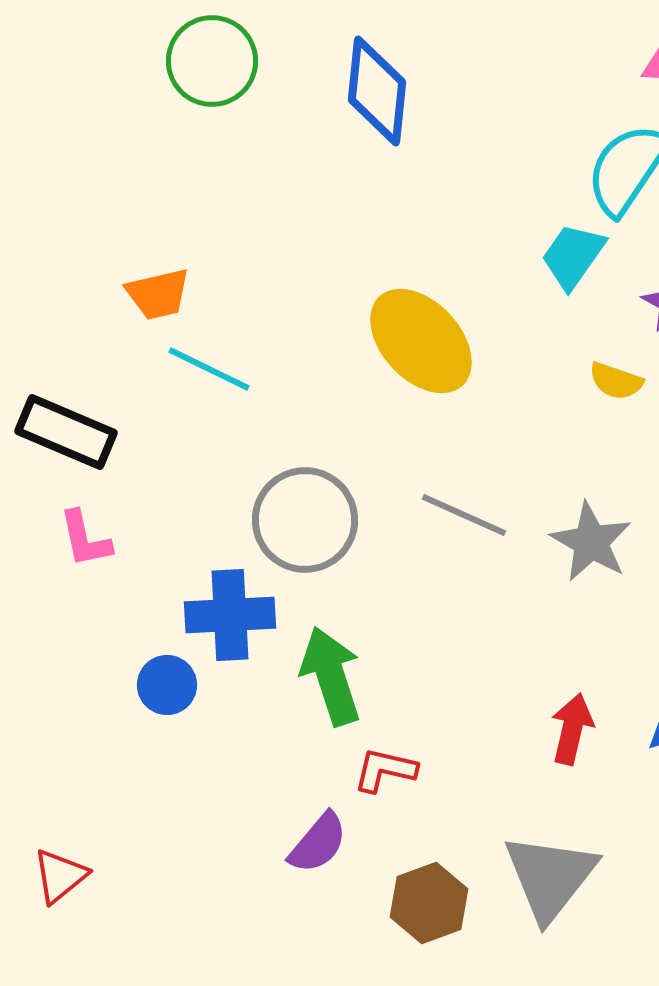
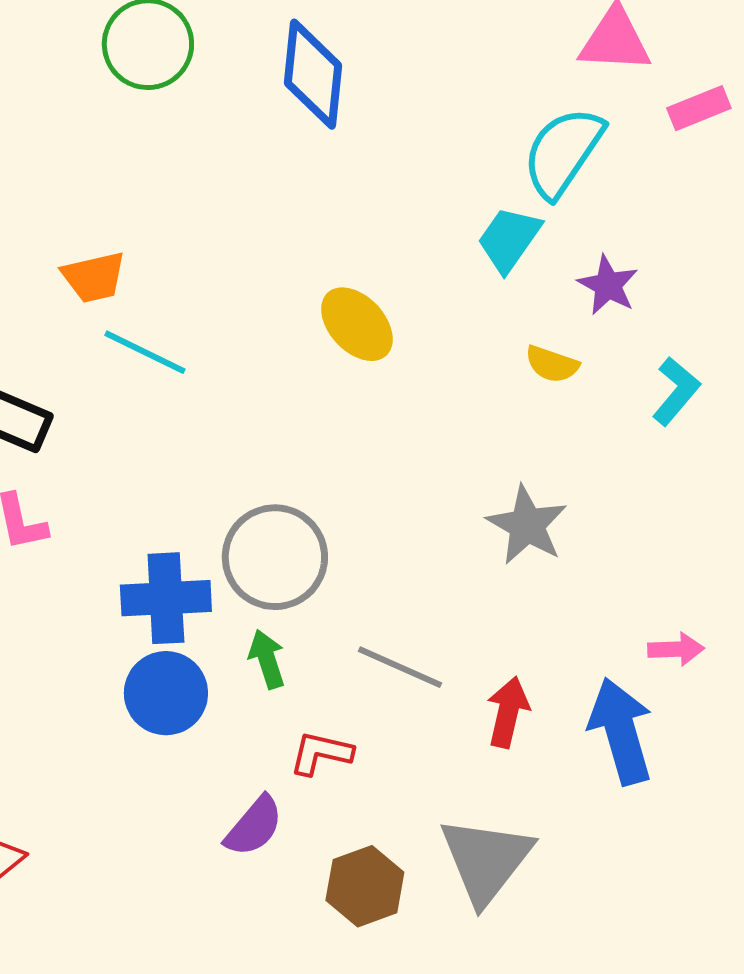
yellow ellipse: (421, 341) -> (357, 324), size x0.7
gray line: (464, 515) -> (400, 667), moved
gray circle: (305, 520) -> (275, 557), moved
green arrow: (331, 676) -> (267, 659), size x0.6
blue circle: (167, 685) -> (166, 693), moved, size x1.4

